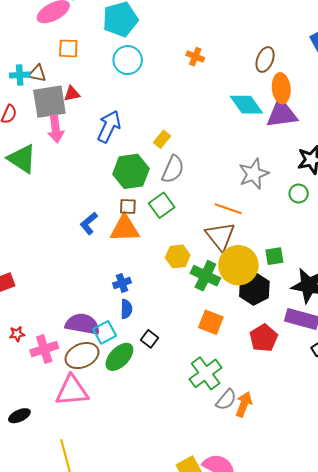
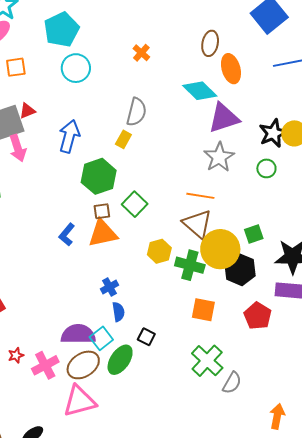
orange cross: (195, 57) -> (141, 53), turned 30
purple triangle: (282, 114) -> (224, 118), moved
gray semicircle: (173, 169) -> (136, 112), moved
orange arrow: (244, 404) -> (277, 416), moved

